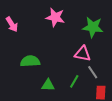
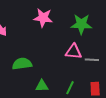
gray line: (93, 72) -> (92, 60), moved, turned -48
green line: (74, 81) -> (70, 88), moved

